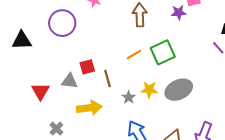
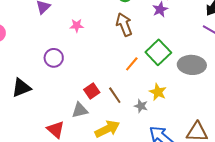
purple circle: (62, 23) -> (54, 58), size x0.7
yellow star: (149, 90) -> (158, 92), turned -30
gray ellipse: (179, 90) -> (192, 65), moved, turned 48

